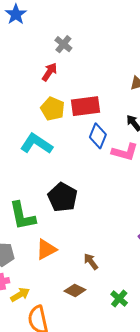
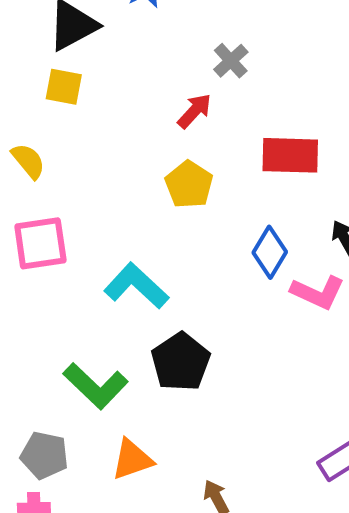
red rectangle: (85, 106) -> (290, 155), moved
cyan L-shape: (36, 144) -> (136, 286), moved
green L-shape: (22, 216) -> (96, 386), turned -44

